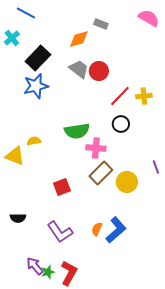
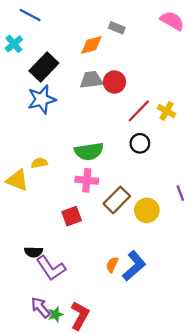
gray trapezoid: (79, 69) -> (91, 80), turned -45
yellow cross: (144, 96) -> (166, 111), turned 35
pink cross: (96, 148) -> (87, 180), moved
black semicircle: (18, 218) -> (34, 252), moved
purple L-shape: (60, 232) -> (51, 268), moved

